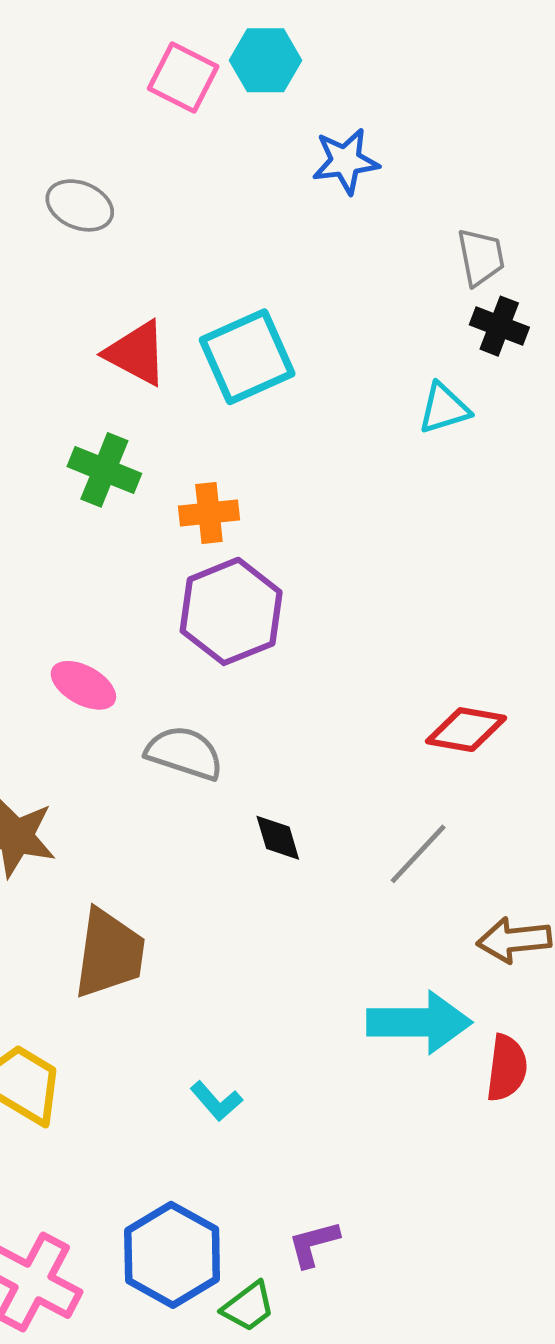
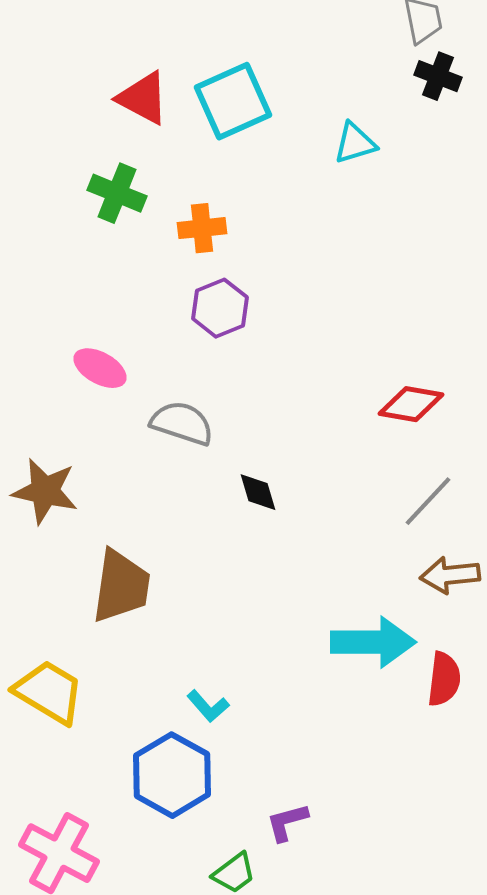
cyan triangle: (444, 408) -> (355, 143), moved
purple hexagon: (231, 611) -> (220, 308), size x0.7
gray line: (418, 854) -> (428, 501), moved
blue hexagon: (172, 1255) -> (172, 775), moved

